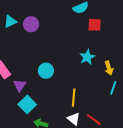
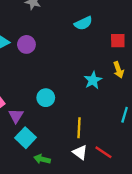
red square: (95, 25) -> (118, 41), moved
yellow arrow: (109, 68) -> (118, 70), moved

